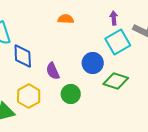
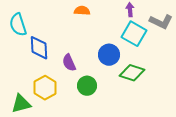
cyan square: (118, 42) -> (134, 34), turned -30

